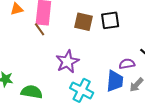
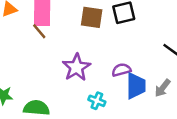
purple semicircle: (127, 64) -> (121, 70), moved
cyan cross: (82, 90) -> (97, 101), size x0.6

